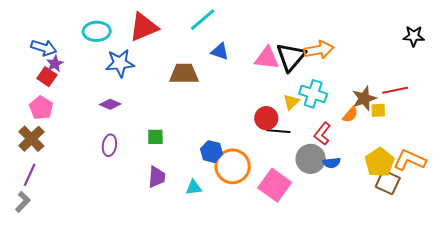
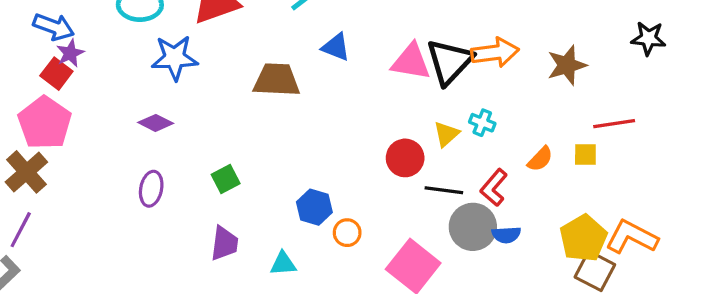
cyan cross: (313, 94) -> (482, 123), size x0.6
brown star: (364, 98) -> (567, 65), moved
pink pentagon: (41, 108) -> (45, 123), size x1.4
black line: (278, 131) -> (444, 190), moved
green square: (155, 137) -> (226, 179), turned -30
orange circle: (233, 166) -> (347, 233), size x0.5

